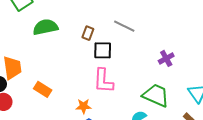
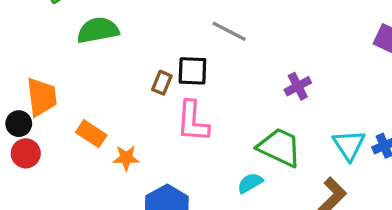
brown rectangle: (88, 33) -> (162, 83), moved
orange star: (84, 106) -> (126, 158), moved

